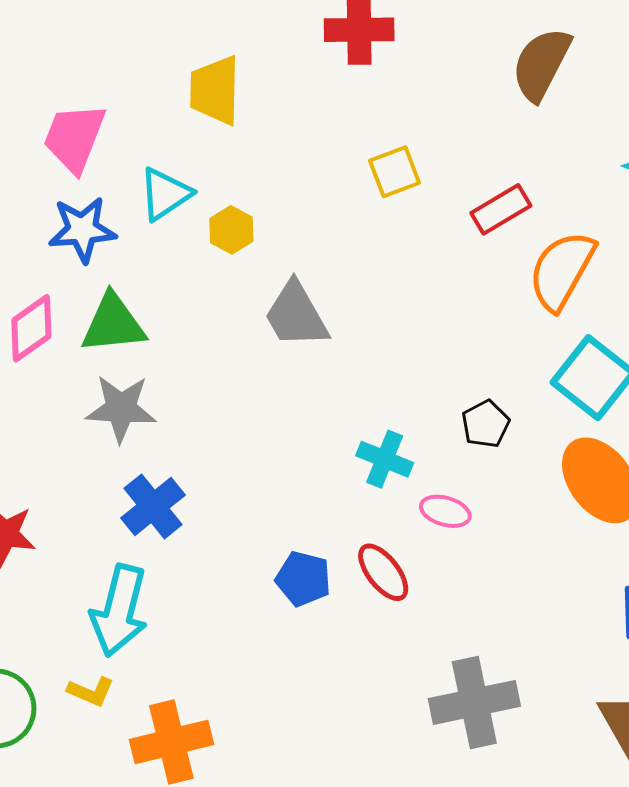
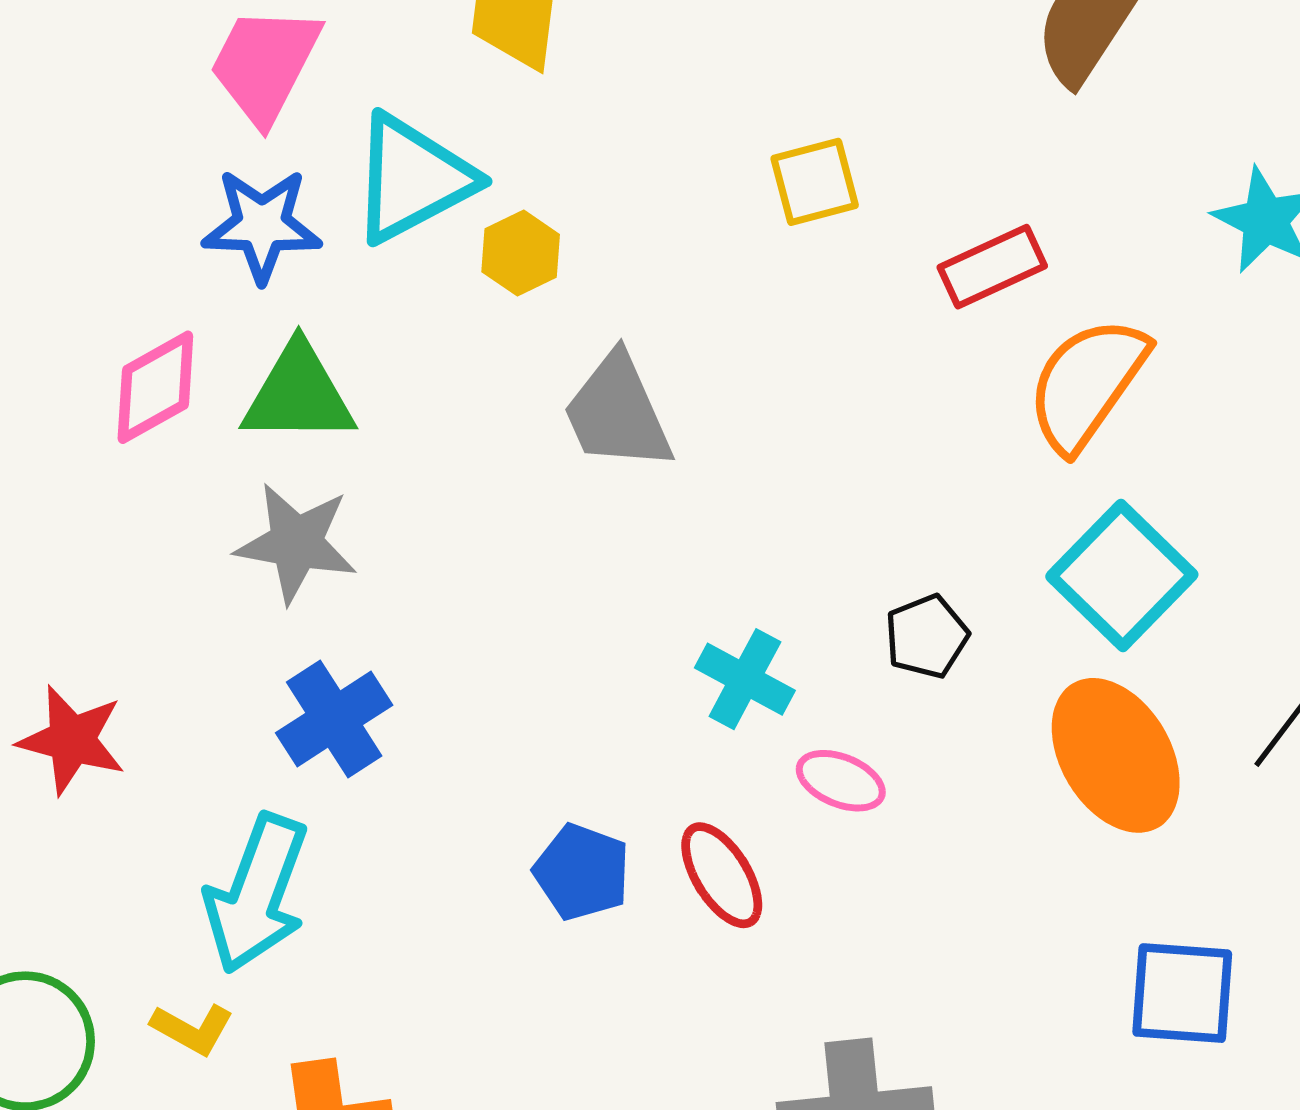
cyan triangle: (165, 194) -> (412, 179), size x1.4

